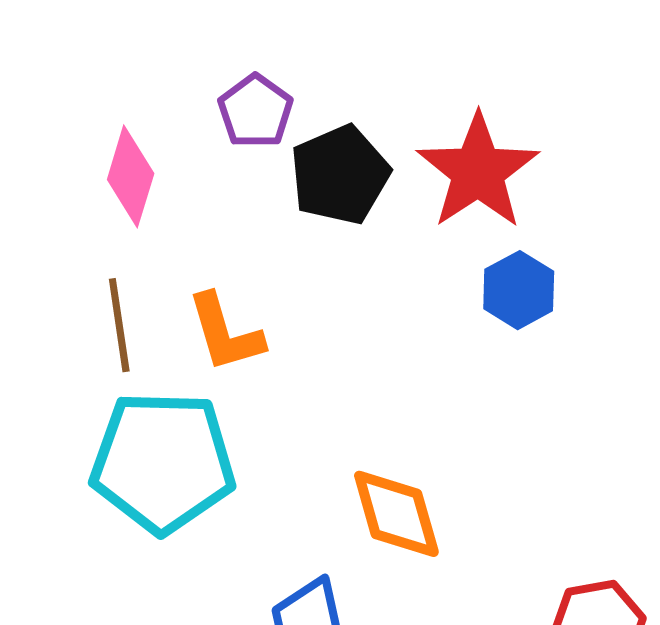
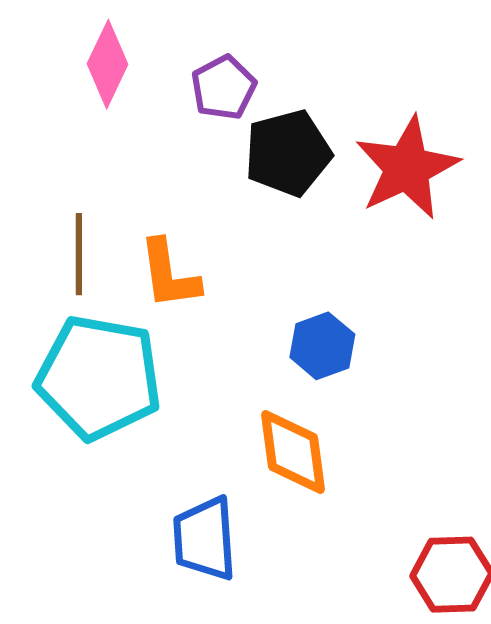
pink diamond: (131, 176) -> (108, 64), moved
blue hexagon: (519, 290) -> (322, 346), moved

